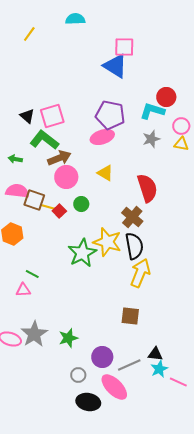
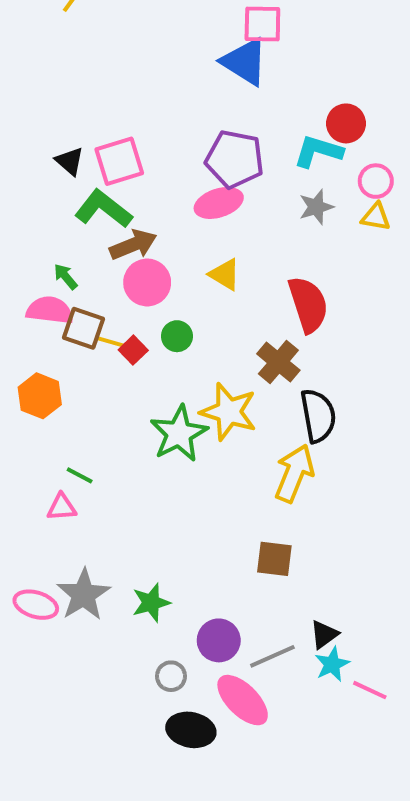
green arrow: (15, 159) -> (66, 277), moved, turned 40
black semicircle: (134, 246) -> (318, 416), moved
black triangle: (155, 354) -> (324, 634), turned -42

